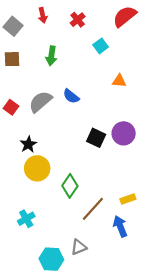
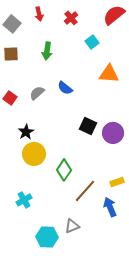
orange triangle: (119, 81) -> (109, 74), size x1.5
gray semicircle: (40, 102) -> (37, 93), size x0.7
purple circle: (124, 133) -> (113, 133), moved

